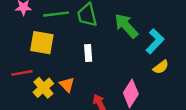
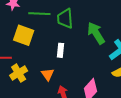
orange triangle: (67, 85) -> (48, 74), moved

